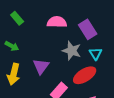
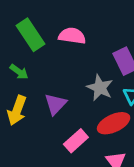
green rectangle: (17, 18) -> (31, 35), size x1.6
pink semicircle: (57, 22) -> (72, 36), moved

